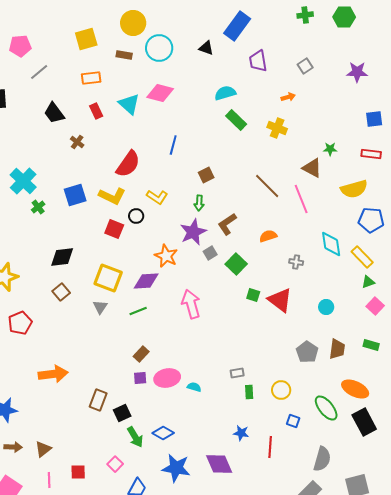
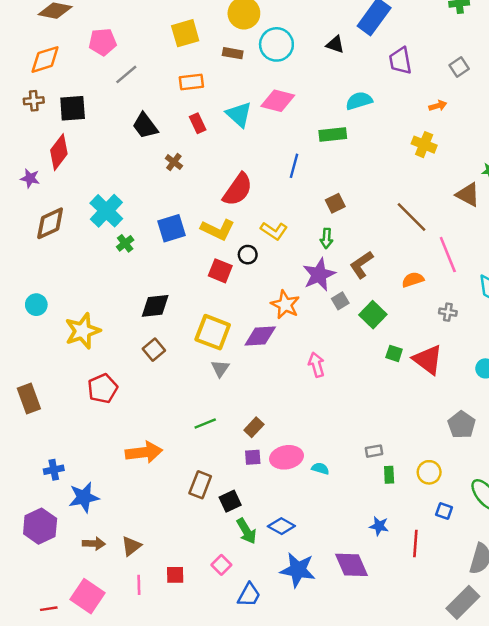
green rectangle: (236, 120) -> (333, 135), moved, turned -50
pink line: (301, 199) -> (448, 255), moved
pink arrow: (191, 304) -> (317, 365), size x0.7
gray triangle: (100, 307) -> (220, 368), moved
green line: (138, 311) -> (205, 423), moved

